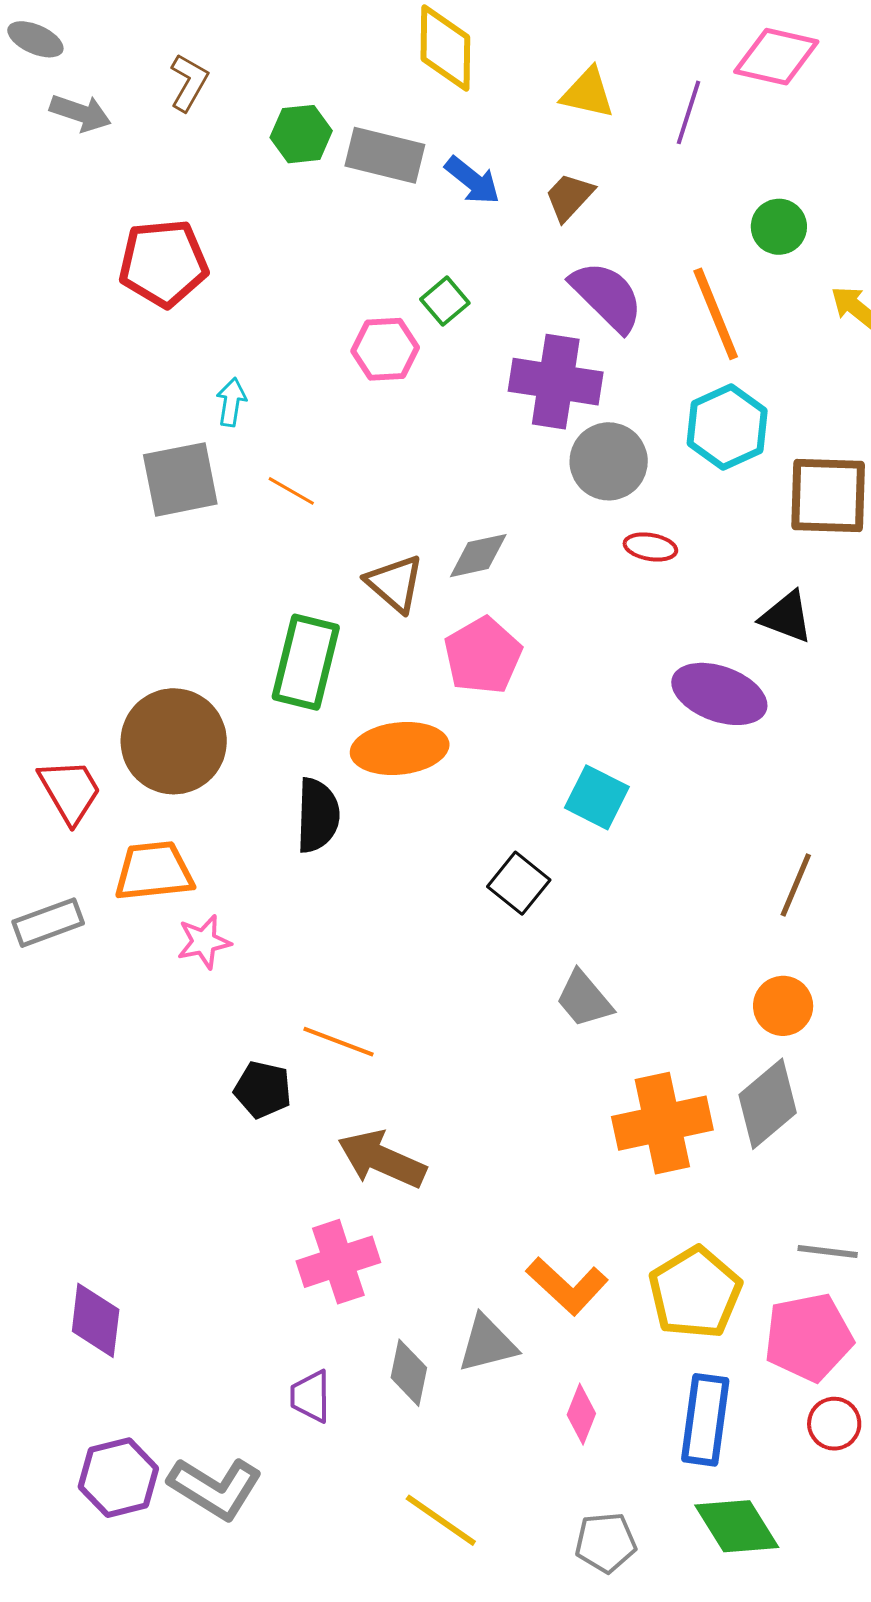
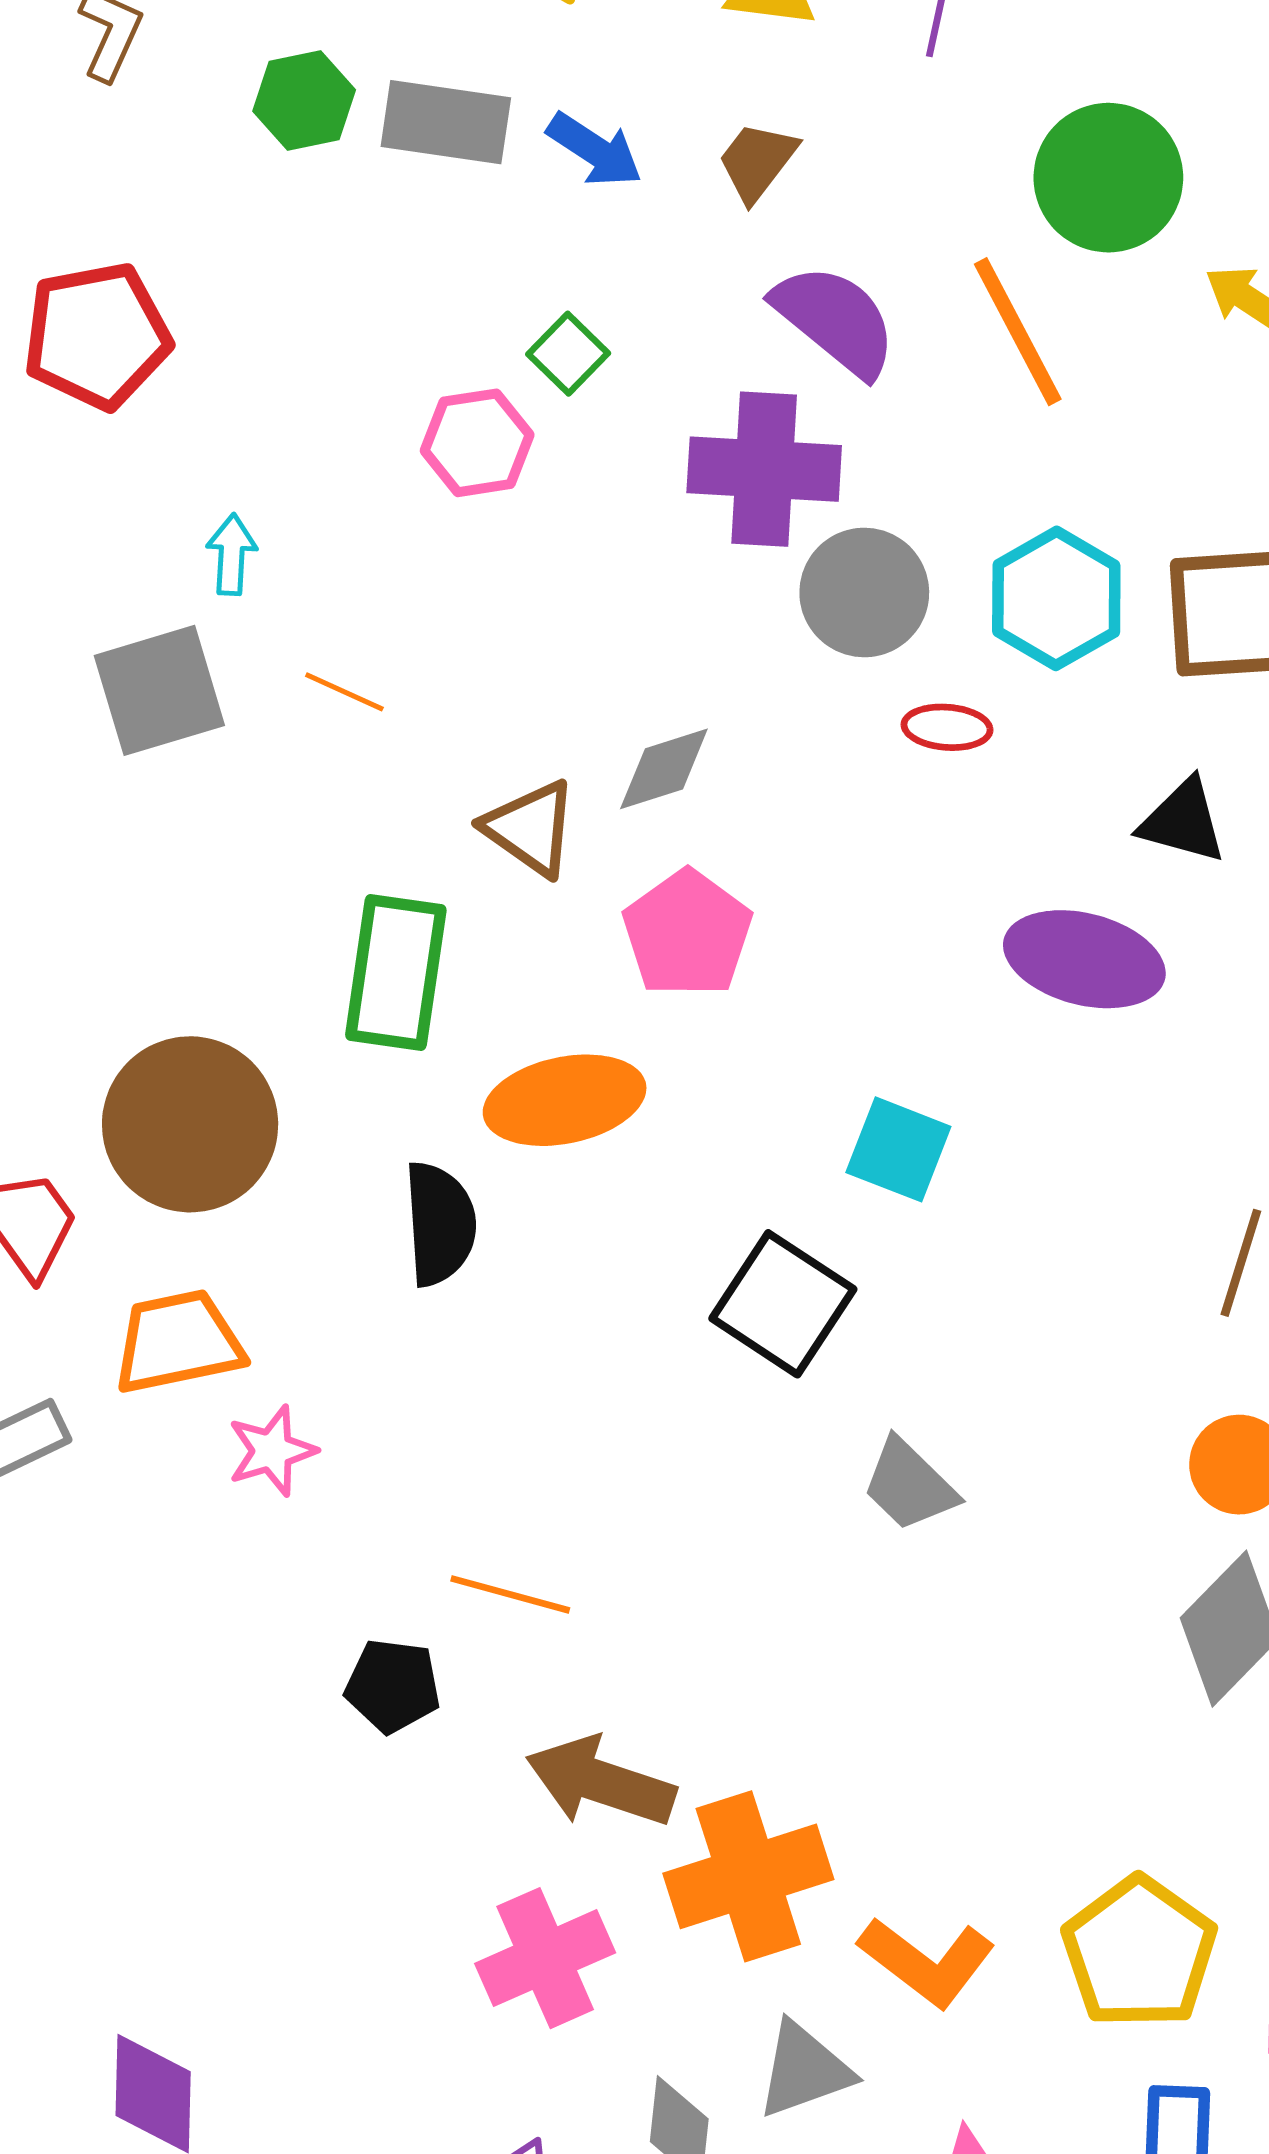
green circle: (779, 227) -> (1108, 178), size x1.6
cyan hexagon: (727, 427) -> (1056, 598), moved
black square: (519, 883) -> (783, 1304), size x1.4
orange cross: (662, 1123) -> (748, 1876), moved

